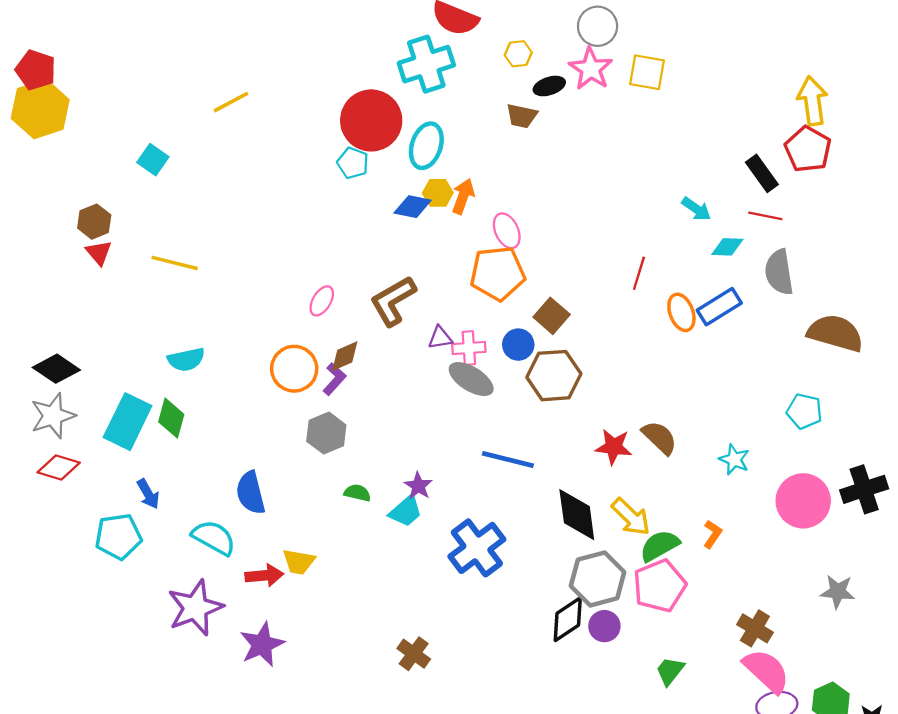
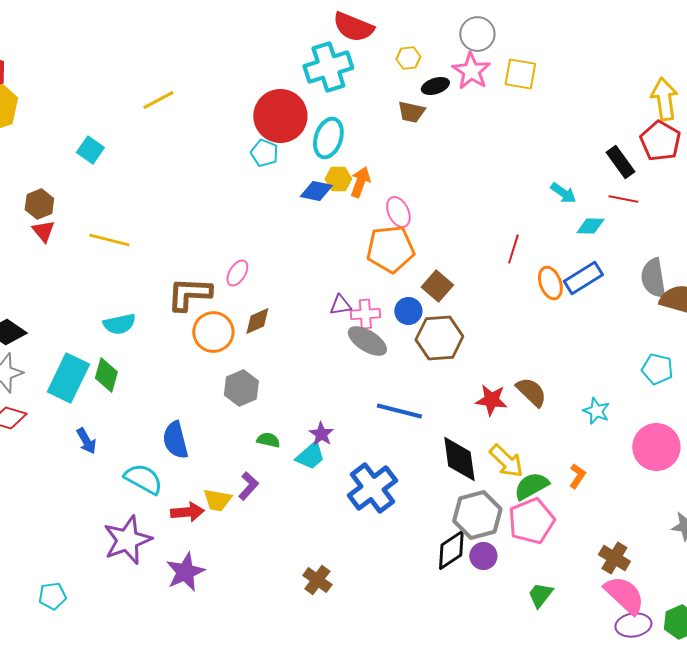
gray semicircle: (779, 272) -> (653, 278), moved
brown L-shape: (393, 301) -> (189, 294), moved, turned 33
purple L-shape: (334, 379) -> (248, 486), moved
cyan pentagon: (118, 536) -> (52, 596), moved, size x0.7

